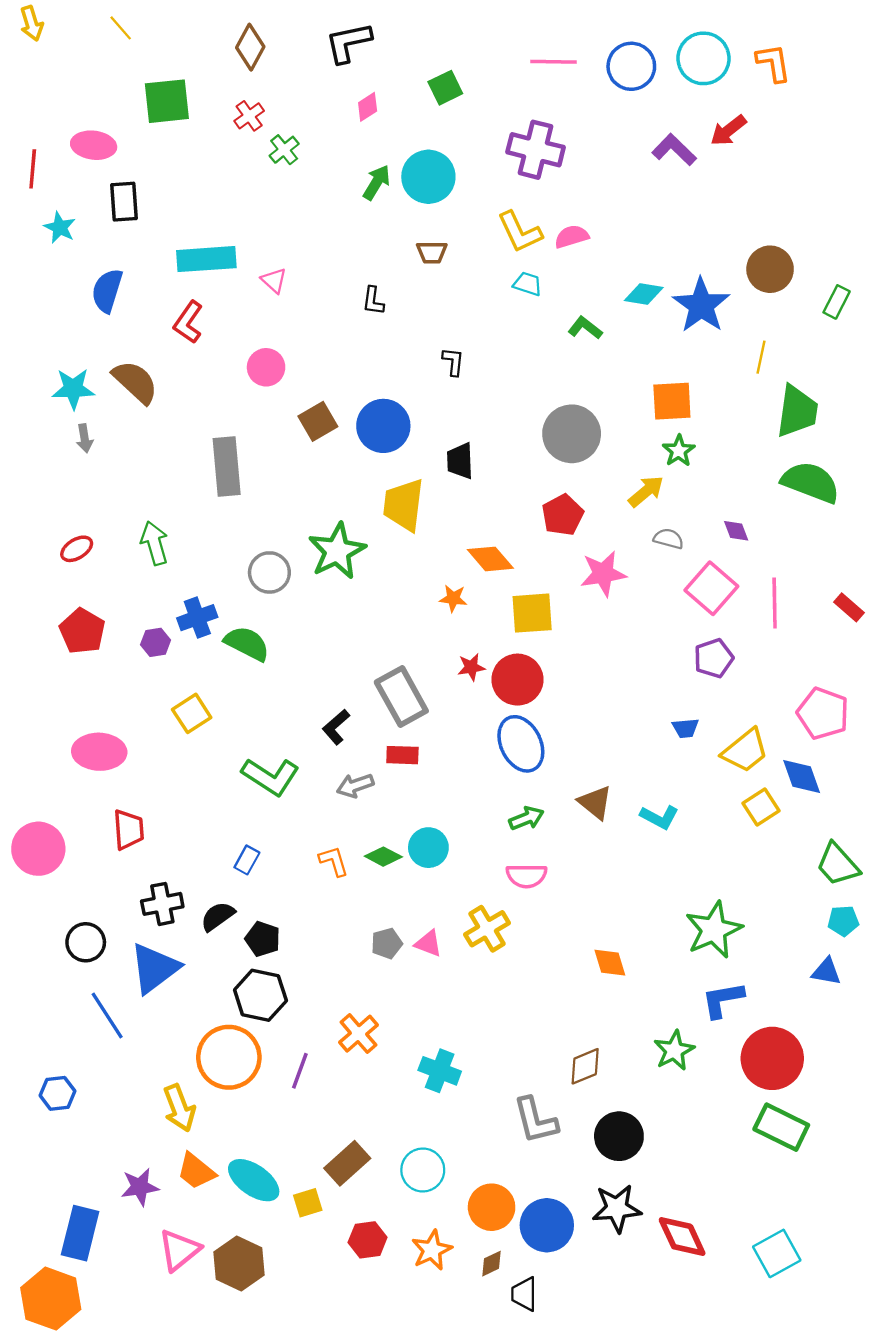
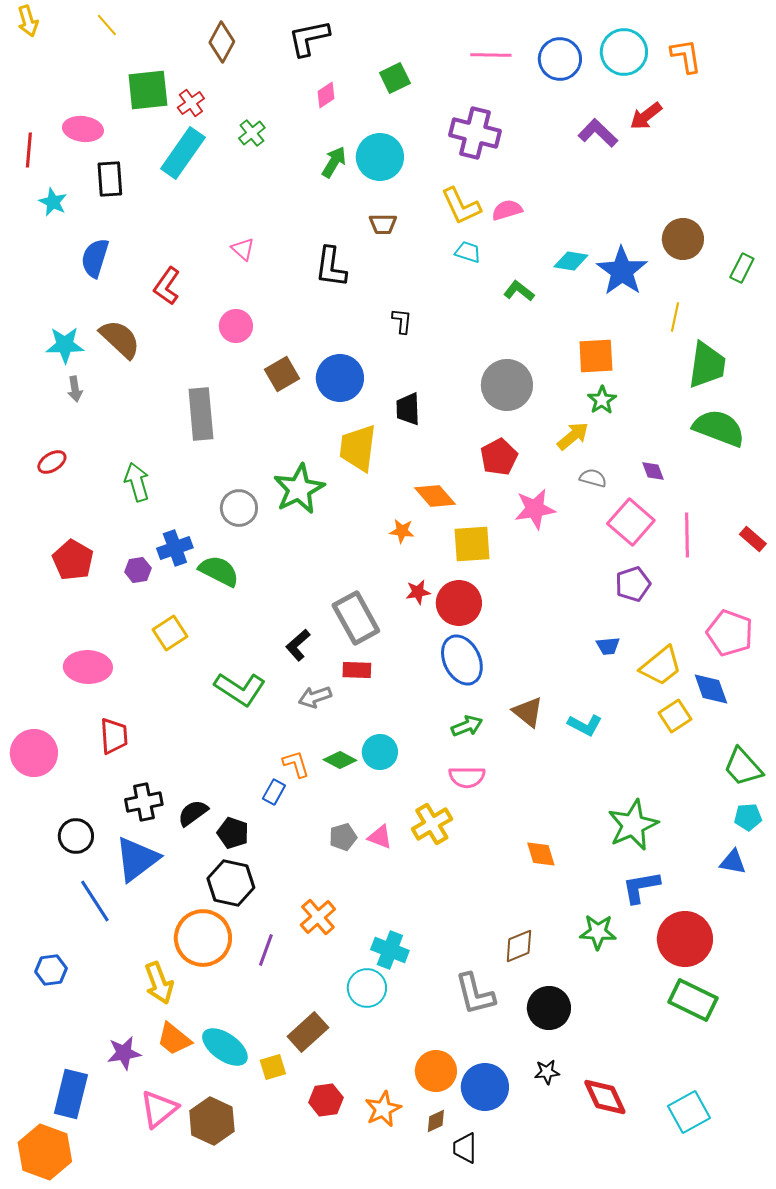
red cross: (249, 116) -> (191, 103), moved
cyan rectangle: (206, 259) -> (183, 153), moved, turned -51
black L-shape: (373, 301) -> (331, 267), size x1.6
red ellipse: (77, 549) -> (52, 462), moved
blue rectangle: (247, 860) -> (274, 792), moved
green star: (674, 1050) -> (598, 932), turned 30
cyan circle: (423, 1170) -> (367, 988), moved
black star: (617, 1208) -> (547, 1072), size x0.6

